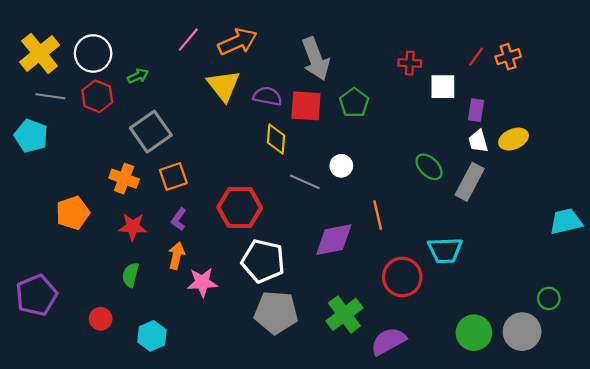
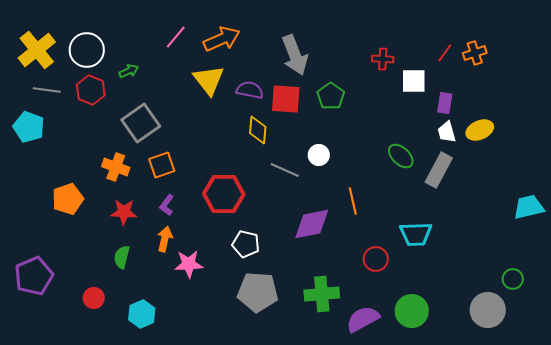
white pentagon: (263, 261) -> (246, 244), size x0.7
red circle: (402, 277) -> (376, 259), size x0.7
green cross: (344, 314) -> (322, 294), turned 32
green circle: (474, 333) -> (412, 311), moved

